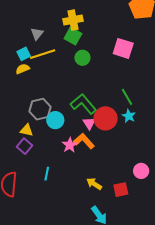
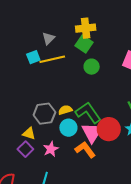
yellow semicircle: (23, 69) -> (65, 110), moved
cyan circle: (55, 120) -> (68, 128), moved
pink triangle: (89, 123) -> (92, 132), size x1.6
pink star: (70, 145) -> (51, 149), moved

